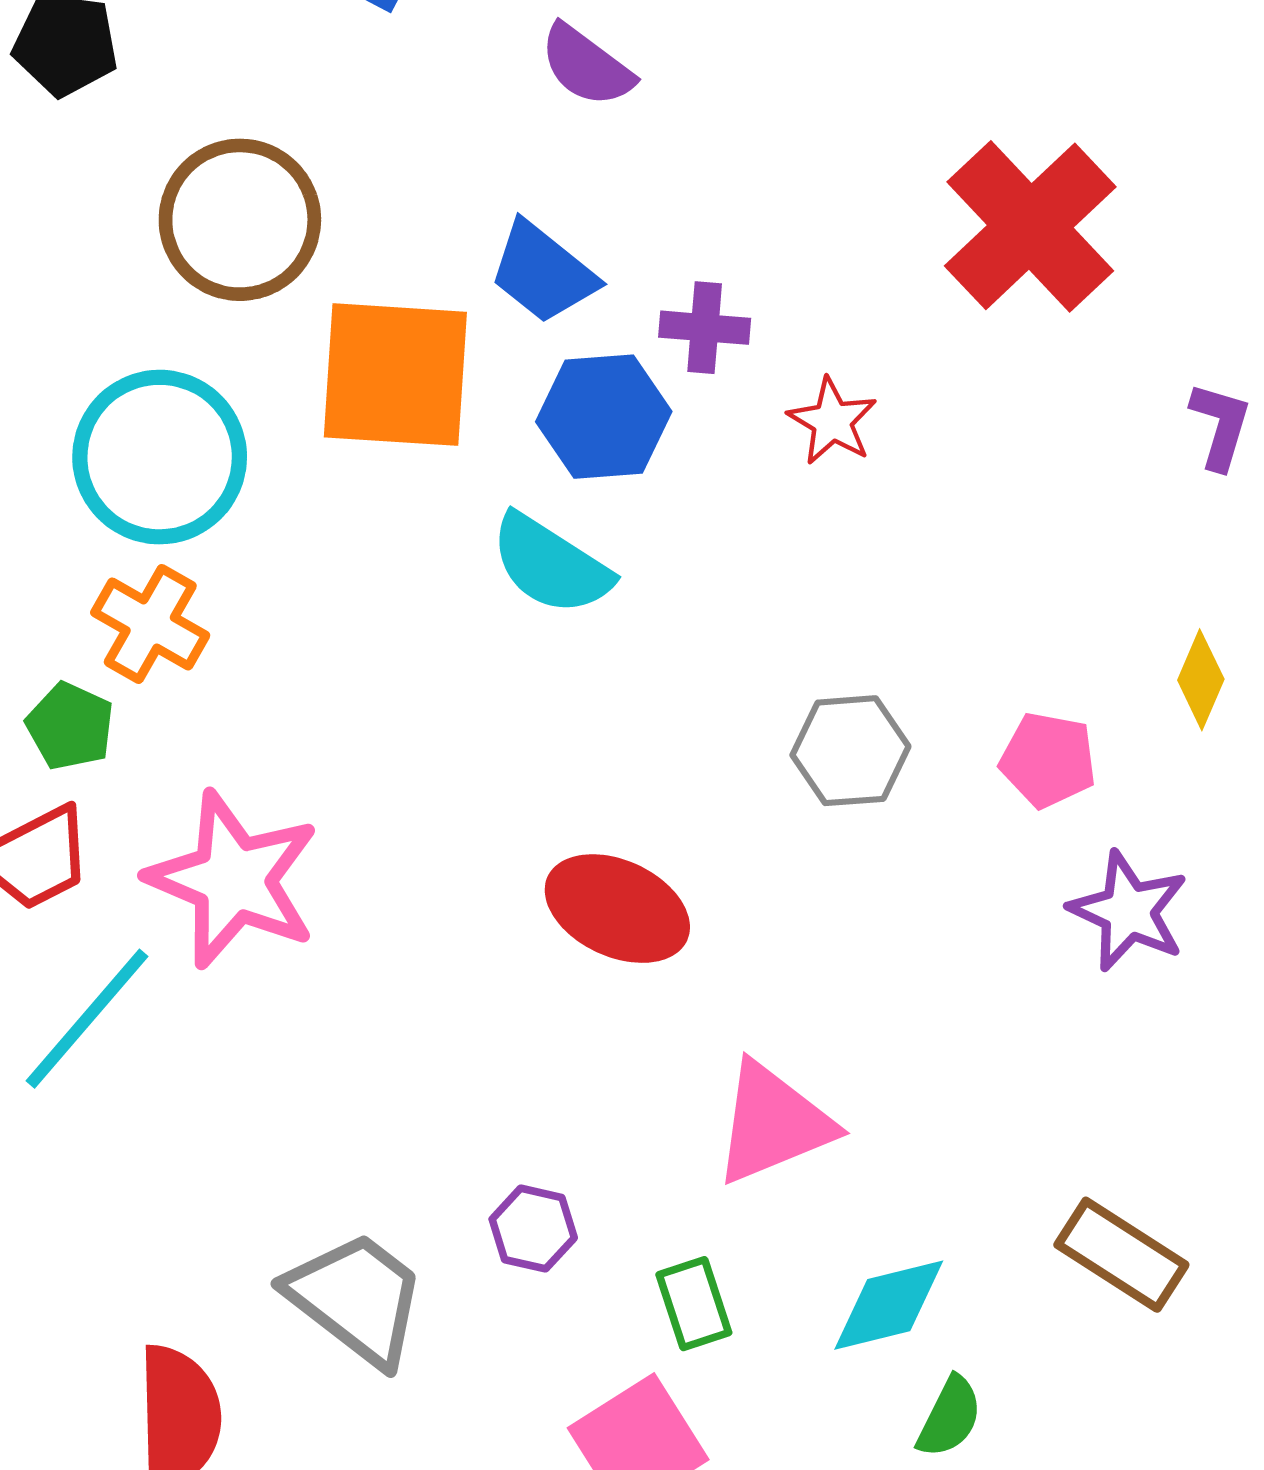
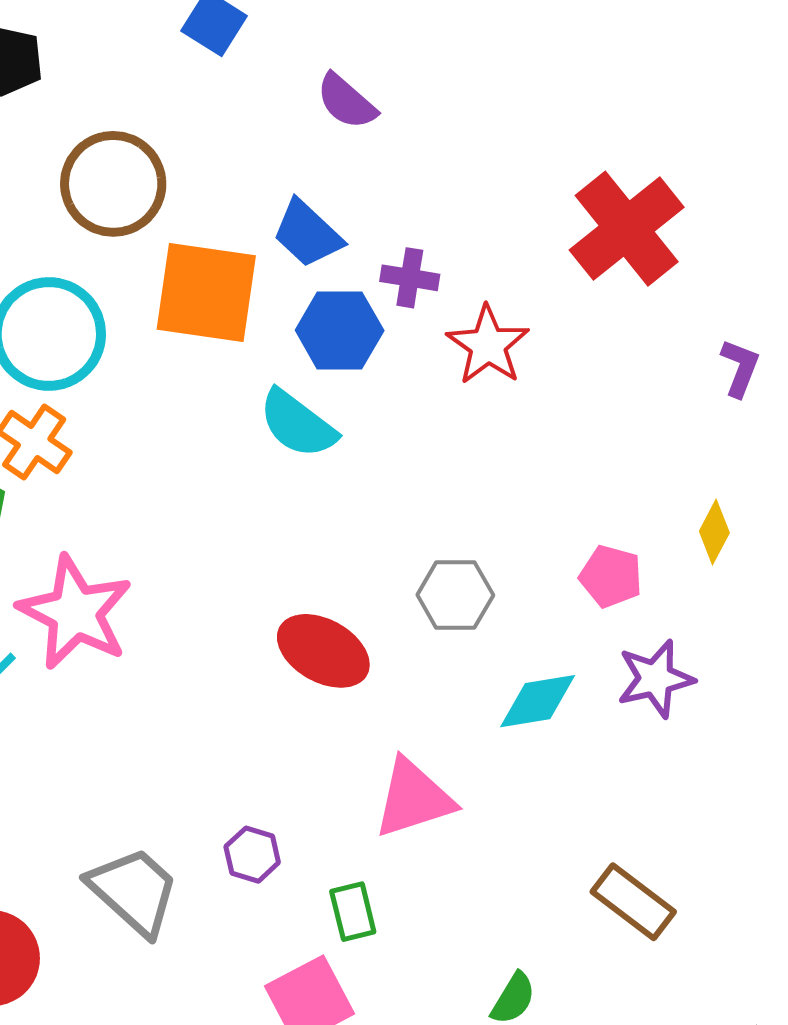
red star: (832, 421) -> (488, 345), size x1.4
gray hexagon: (850, 751) -> (455, 595), moved
purple star: (1128, 911) -> (655, 679), turned 30
cyan diamond: (889, 1305) -> (538, 701), moved

